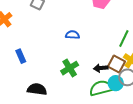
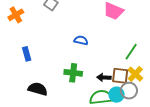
brown square: (116, 64) -> (120, 76), turned -30
green cross: (70, 68) -> (73, 73), turned 30

